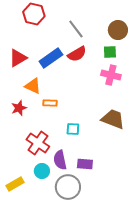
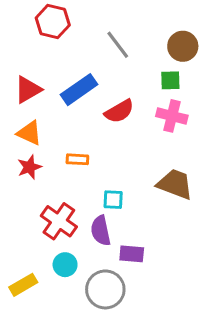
red semicircle: (77, 54) -> (119, 111), moved
orange triangle: (33, 86) -> (29, 133), moved
purple semicircle: (60, 160) -> (101, 231), moved

